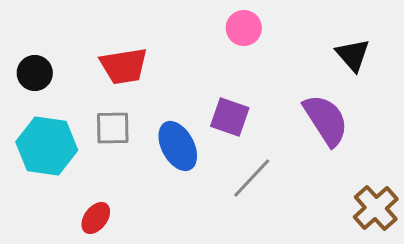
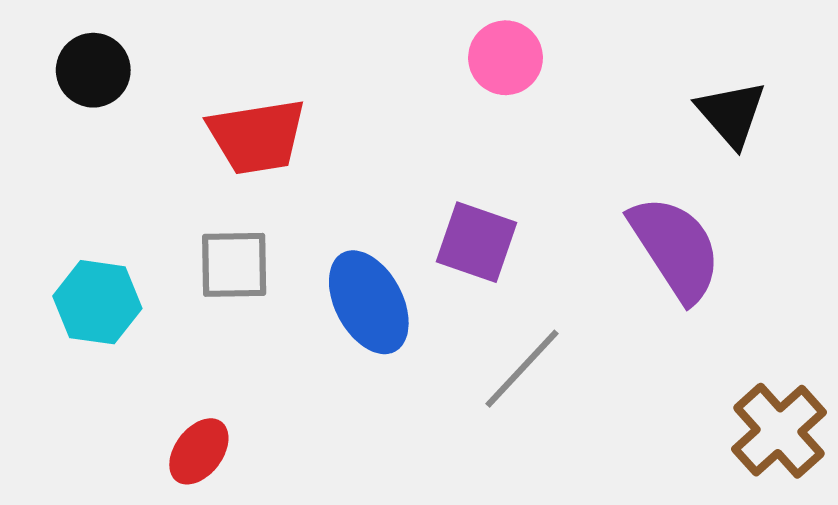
black circle: (35, 73) -> (93, 70), moved
cyan hexagon: (47, 146) -> (97, 302), size x0.7

